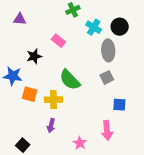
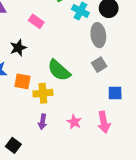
pink rectangle: (58, 41) -> (36, 21), moved
orange square: (30, 94) -> (22, 81), moved
pink star: (80, 143) -> (74, 122), moved

